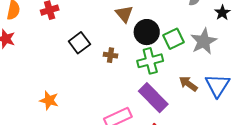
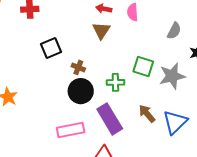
black circle: (147, 32) -> (81, 91), moved
green square: (173, 39) -> (143, 66), turned 30
green cross: (150, 61) -> (115, 82), size x0.7

